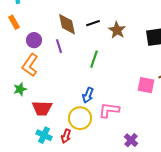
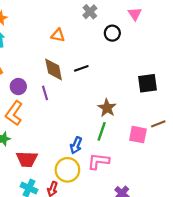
brown star: (117, 30) -> (107, 108), moved
green line: (94, 59) -> (102, 131), moved

